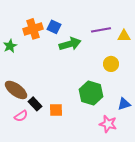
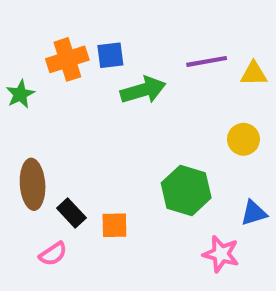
blue square: (54, 27) -> (110, 55), turned -32
yellow circle: (111, 64) -> (243, 139), moved
brown ellipse: (16, 90) -> (33, 184), turned 50
pink semicircle: (21, 116) -> (53, 254), moved

